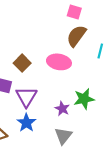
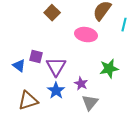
brown square: (22, 63) -> (52, 13), moved
purple star: (62, 109) -> (81, 84), moved

